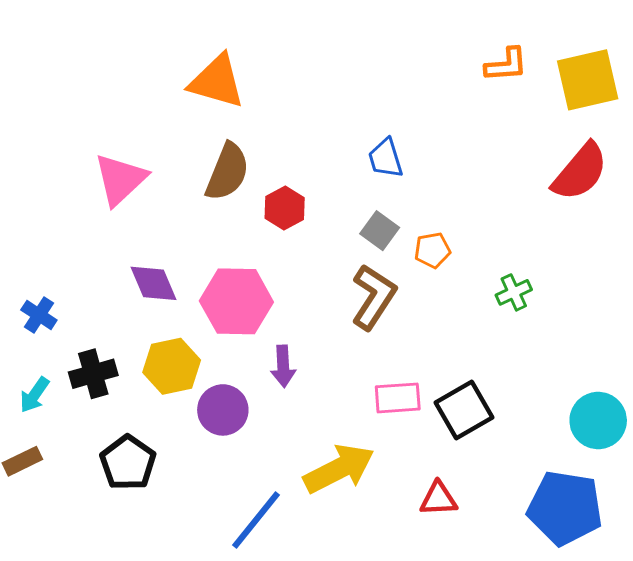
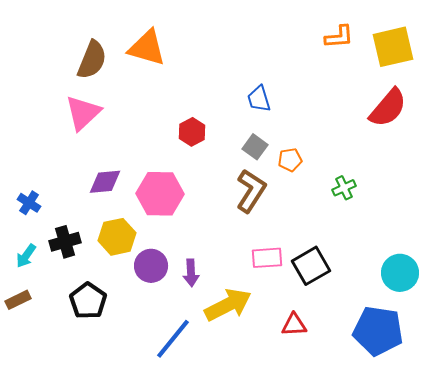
brown semicircle: (227, 172) -> (92, 60), moved
purple diamond: (154, 283) -> (105, 182), turned -72
purple arrow: (283, 366) -> (191, 273), moved

